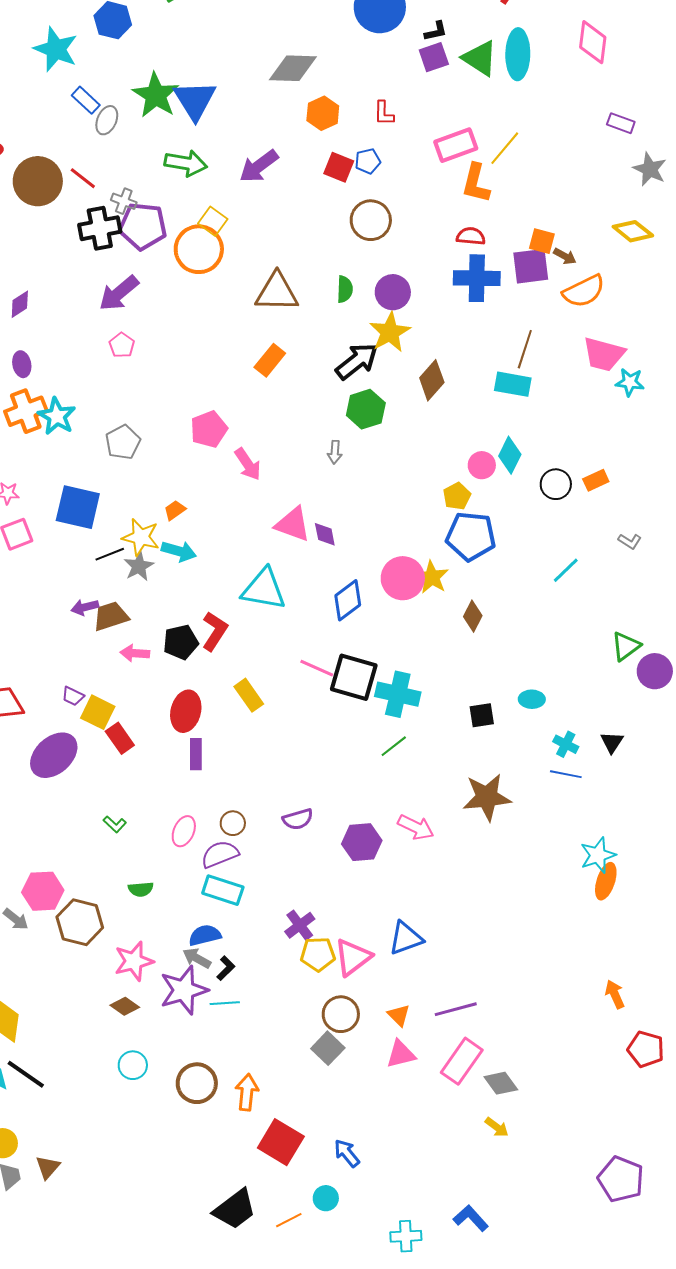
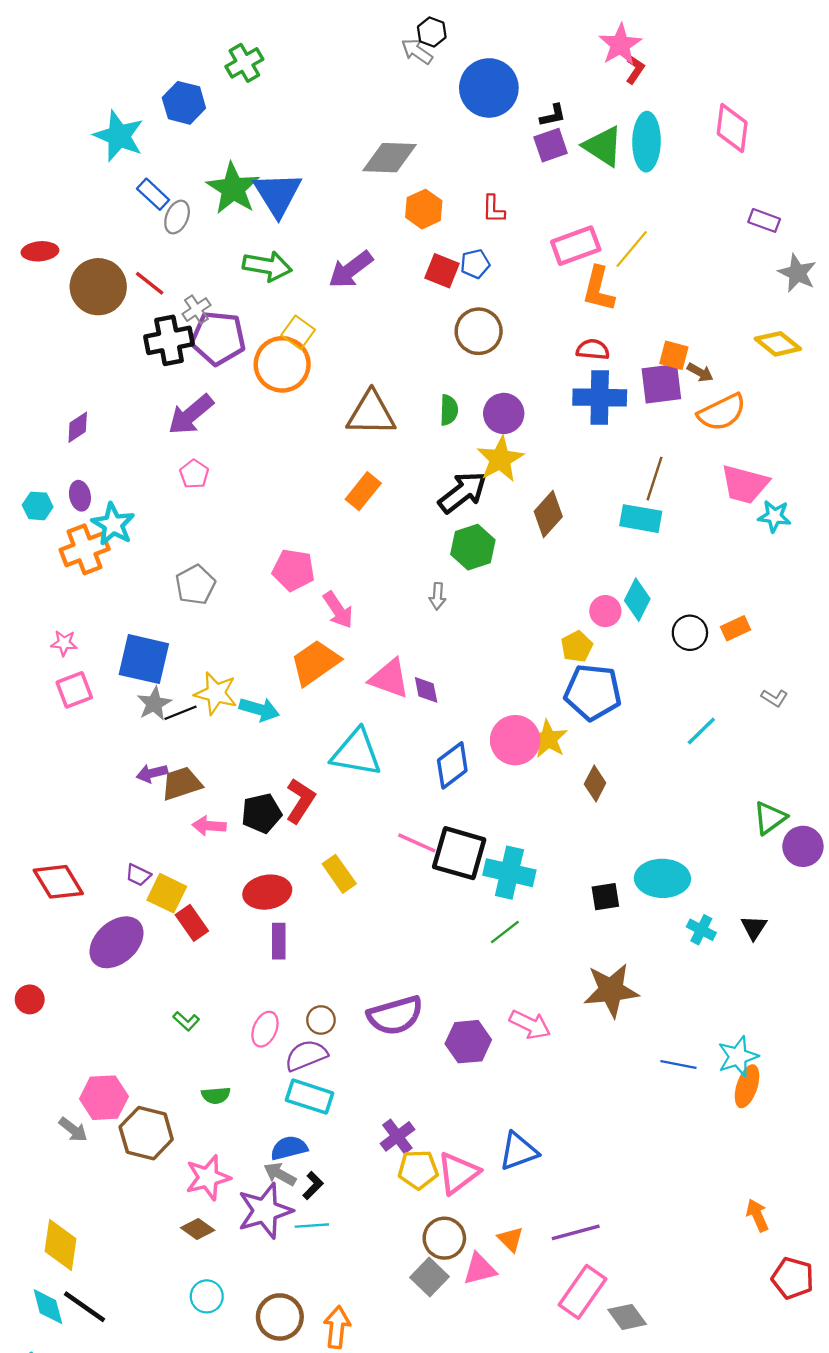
gray cross: (124, 201) -> (196, 310), turned 35
cyan star: (57, 416) -> (113, 524), moved
pink pentagon: (209, 429) -> (294, 570), turned 30
orange trapezoid: (175, 510) -> (315, 662), moved, size x2.0
gray star: (139, 566) -> (154, 704), moved
cyan ellipse: (532, 699) -> (662, 878), size x1.8
red ellipse: (186, 711) -> (267, 892), turned 66
blue line: (566, 774) -> (678, 1065), moved
purple semicircle: (298, 819) -> (395, 1015), size x1.6
pink triangle: (401, 1054) -> (480, 1269), moved

